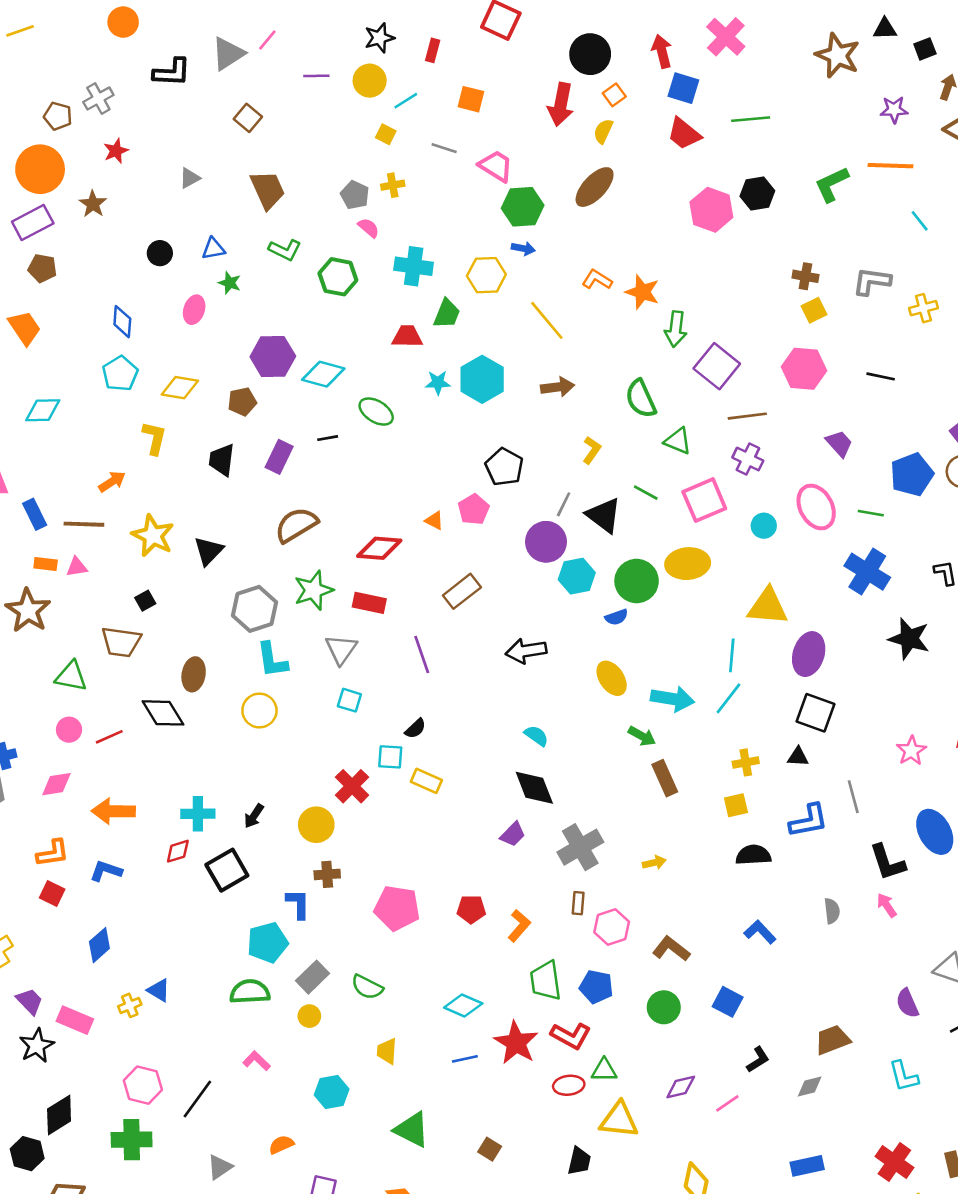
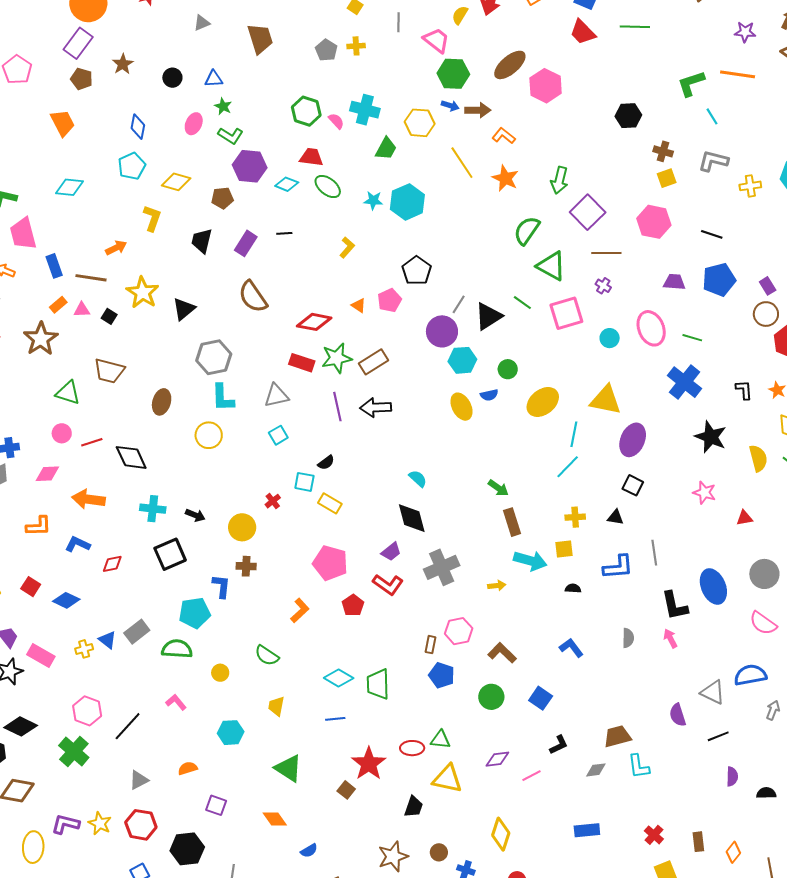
yellow semicircle: (603, 131) -> (460, 15), moved
gray line: (444, 148) -> (398, 22), turned 66
black hexagon: (757, 193) -> (628, 116), moved
brown star: (93, 204) -> (123, 64), moved
pink hexagon: (711, 210) -> (546, 86), moved
cyan line: (920, 221) -> (712, 116), moved
purple rectangle: (33, 222) -> (78, 43), turned -32
pink semicircle: (369, 228) -> (336, 121), moved
green L-shape: (285, 250) -> (230, 136), moved
orange star: (642, 292) -> (505, 178), moved
red trapezoid: (407, 336) -> (311, 157), moved
cyan diamond: (323, 374) -> (287, 184), size x0.7
brown arrow: (558, 387) -> (478, 110), moved
green semicircle: (641, 399) -> (527, 230), turned 52
green ellipse: (376, 412) -> (328, 187), moved
green triangle: (678, 441) -> (551, 266), size x1.4
purple trapezoid: (839, 444) -> (674, 282), turned -50
yellow L-shape: (592, 450) -> (347, 247), moved
purple cross: (748, 459) -> (603, 286), size x0.7
blue pentagon: (912, 475) -> (719, 280), moved
black triangle: (604, 515) -> (488, 316), turned 44
brown semicircle: (296, 525) -> (253, 297), turned -100
orange rectangle: (46, 564) -> (58, 305), turned -54
yellow ellipse: (688, 564) -> (543, 402), moved, turned -40
green circle: (637, 581) -> (508, 369), size x0.6
green star: (313, 590) -> (337, 358), moved
black square: (145, 601) -> (109, 316), moved, turned -35
gray triangle: (341, 649) -> (276, 396), turned 36
black arrow: (526, 651) -> (376, 408), moved
yellow ellipse: (612, 678) -> (461, 407), moved
cyan arrow: (672, 699) -> (530, 561), moved
cyan square: (349, 700) -> (278, 435), turned 36
black diamond: (163, 713) -> (131, 457), moved
black square: (816, 713) -> (633, 485), size x0.7
pink star: (911, 751) -> (704, 493), moved, turned -30
red cross: (352, 786) -> (273, 501), size x0.6
black arrow: (254, 816) -> (195, 515), turned -108
red diamond: (178, 851) -> (112, 564), moved
black semicircle: (753, 855) -> (573, 588), size x0.6
red square: (52, 894) -> (31, 587), moved
brown rectangle: (578, 903) -> (431, 645), moved
pink pentagon: (397, 908) -> (330, 563), moved
red pentagon: (471, 909) -> (353, 605), turned 30
orange L-shape: (519, 926) -> (300, 610), moved
blue diamond: (99, 945) -> (66, 600), turned 60
gray rectangle: (313, 977) -> (137, 632), moved
green trapezoid: (546, 981) -> (378, 684), moved
red L-shape: (571, 1036) -> (388, 585), moved
red star: (516, 1043) -> (369, 764), moved
cyan L-shape: (904, 1076) -> (639, 766), moved
black diamond: (59, 1115) -> (21, 726), turned 52
green cross: (132, 1140) -> (74, 752), turned 36
red cross: (894, 1162) -> (654, 835), size x0.7

